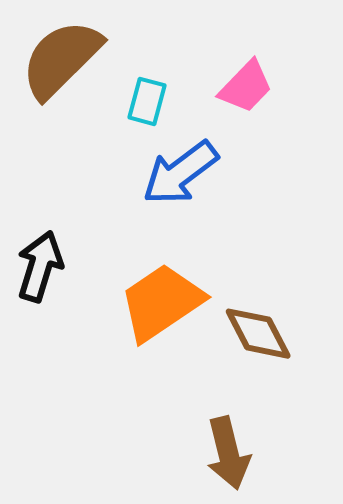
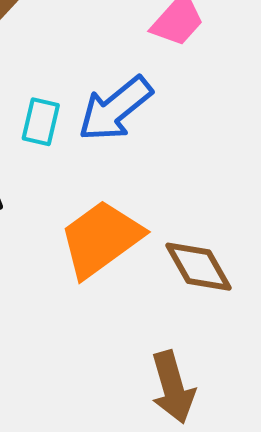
cyan rectangle: (147, 101) -> (41, 122), moved

